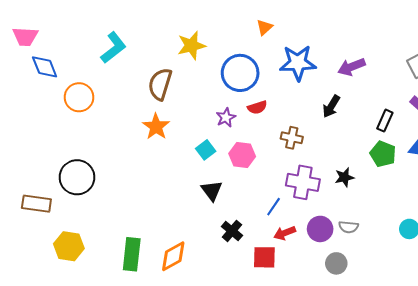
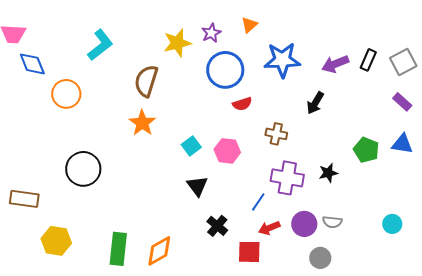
purple star: (226, 118) -> (211, 33), moved
black rectangle: (385, 121) -> (368, 60), moved
black circle: (77, 177) -> (83, 169), moved

